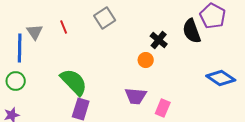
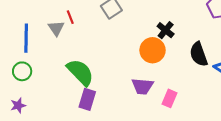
black semicircle: (192, 31) -> (199, 54), moved
gray triangle: (35, 32) -> (56, 28), moved
orange circle: (146, 60) -> (153, 50), size x1.6

